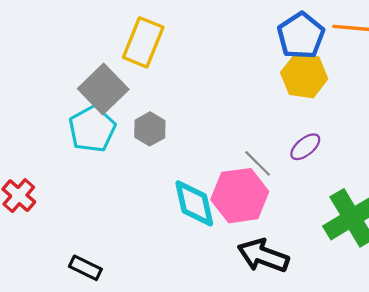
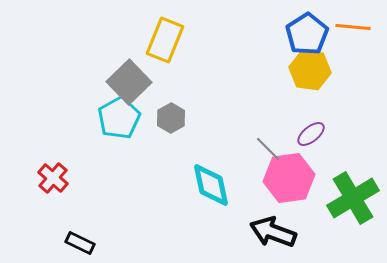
pink hexagon: (240, 196) -> (289, 178), moved
black rectangle: (85, 268) -> (80, 243), moved

